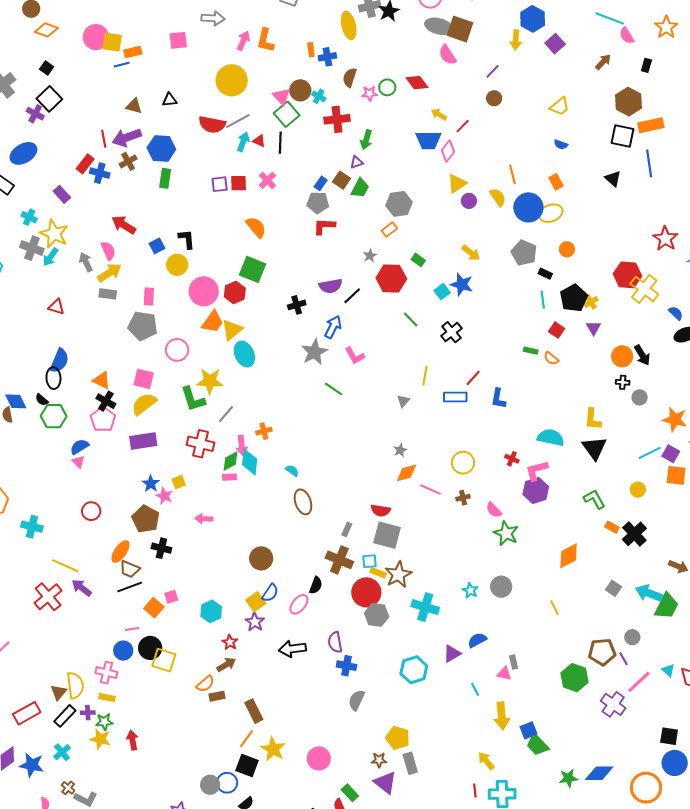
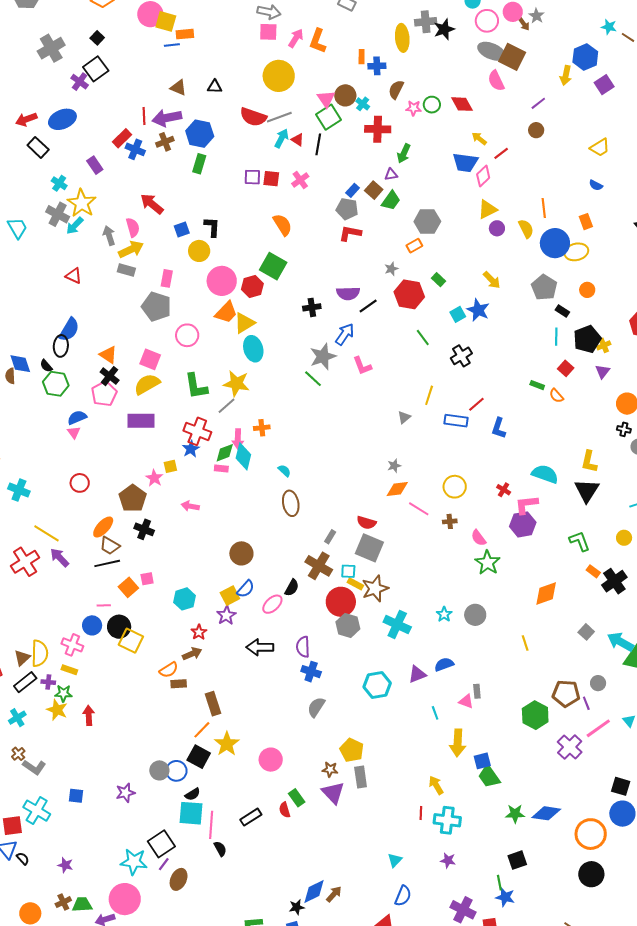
pink square: (178, 40) -> (268, 32), moved
yellow star: (210, 381) -> (236, 383), moved
green line: (334, 389) -> (313, 379), moved
blue star: (151, 484) -> (191, 449), moved

